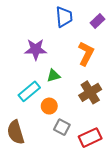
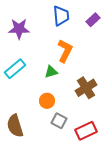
purple star: (36, 49) -> (19, 29), moved
orange L-shape: (86, 54) -> (65, 51), moved
cyan rectangle: (29, 91) -> (15, 69), moved

